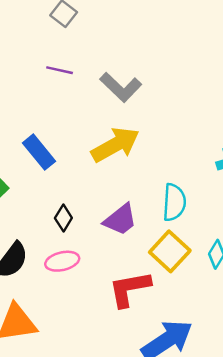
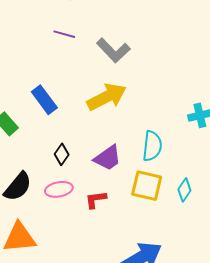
yellow square: (170, 251) -> (147, 186), turned -32
red L-shape: (130, 289) -> (96, 200), moved, size x0.6

